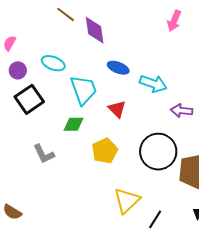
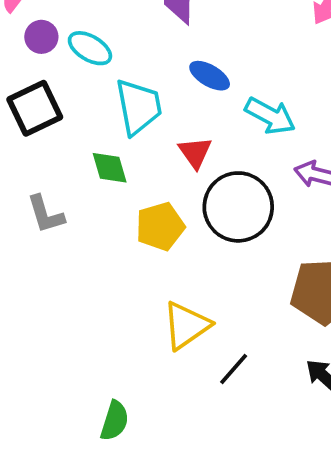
purple circle: (18, 70) -> (41, 37), moved
green diamond: (73, 124) -> (110, 168), turned 65
black circle: (158, 152) -> (238, 207), moved

